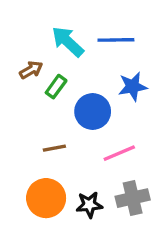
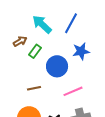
blue line: (116, 40) -> (71, 23), turned -60

